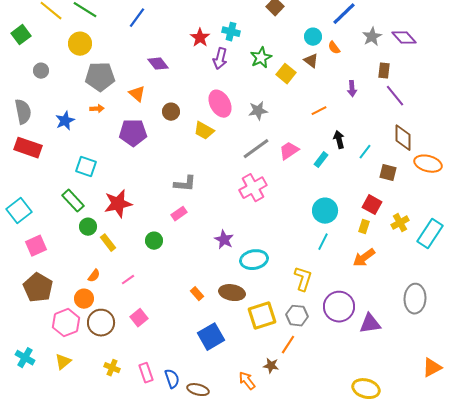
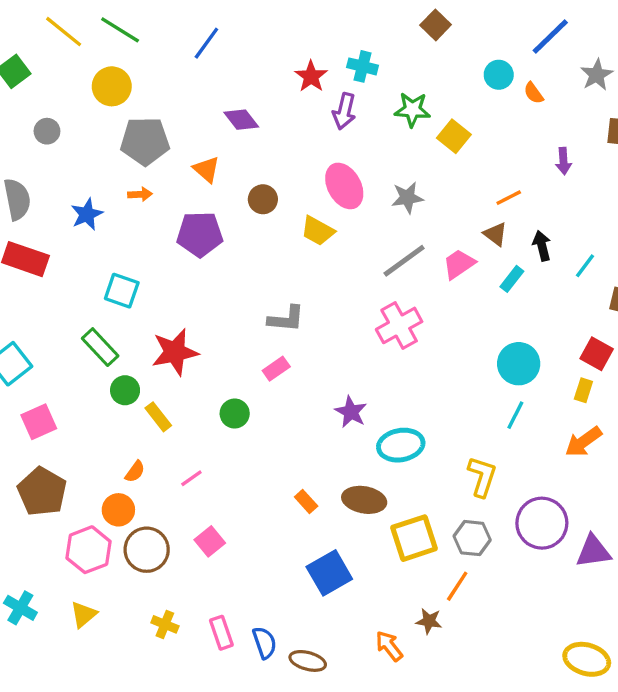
green star: (261, 58) -> (412, 110), turned 30
brown triangle: (311, 61) -> (495, 234), moved

